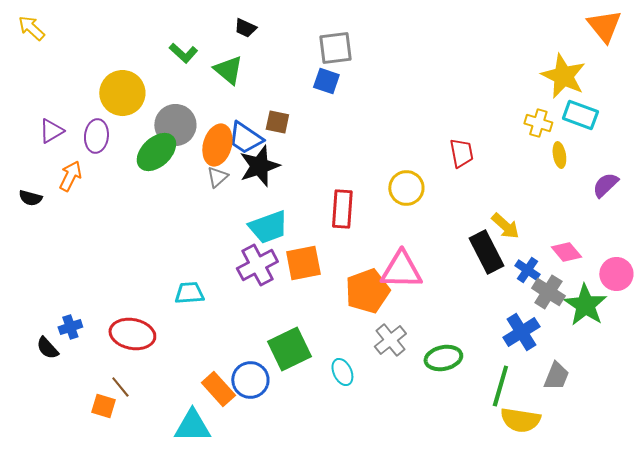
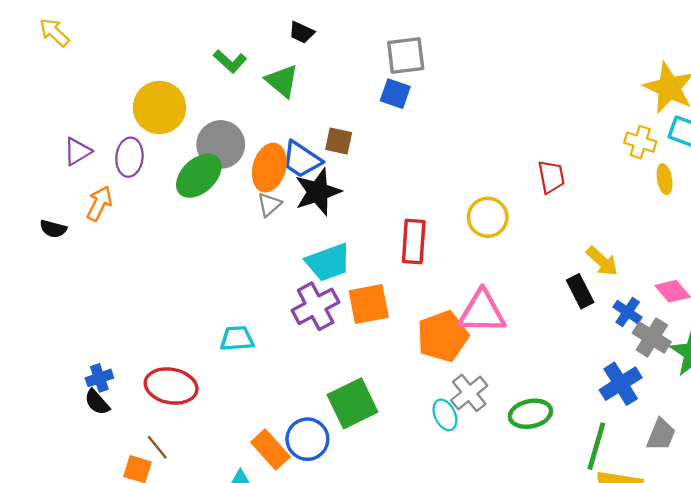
black rectangle: (486, 252) -> (580, 291), size x0.7
black semicircle: (47, 348) -> (97, 402), moved
cyan ellipse: (342, 372) -> (445, 415), moved

